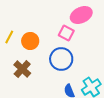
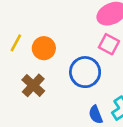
pink square: (66, 33) -> (109, 44), moved

